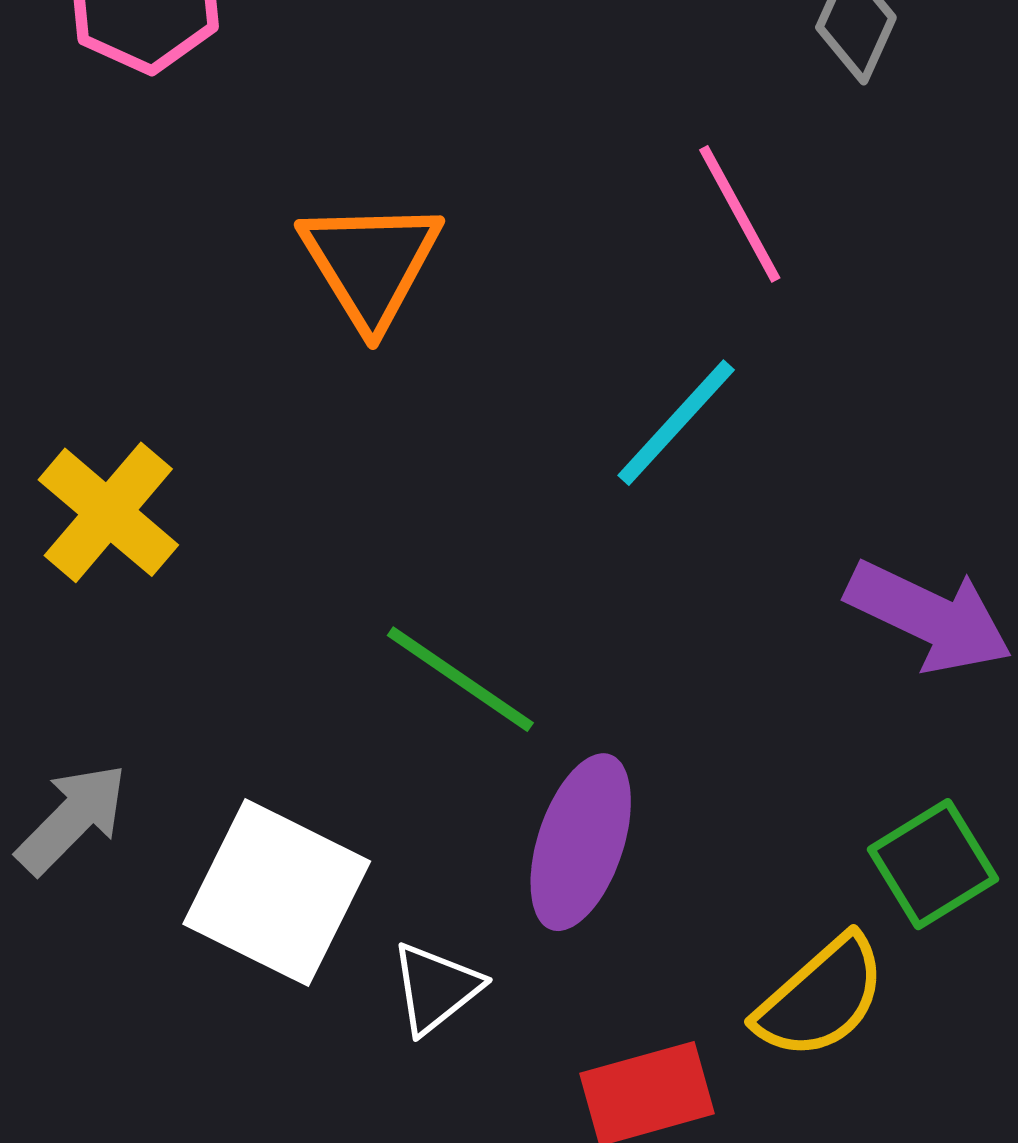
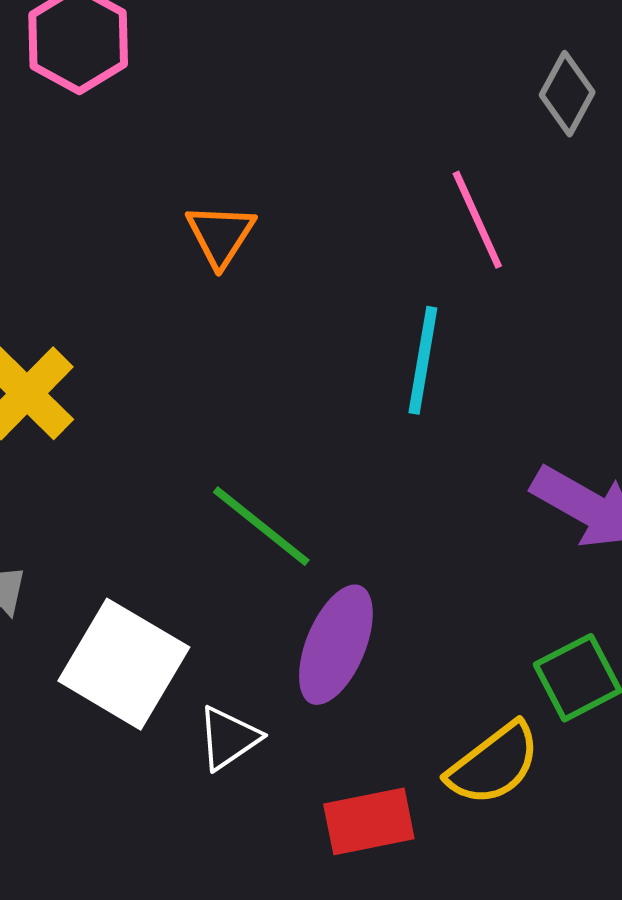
orange triangle: (371, 263) -> (220, 235), size x0.7
cyan line: (676, 423) -> (423, 360), turned -37

